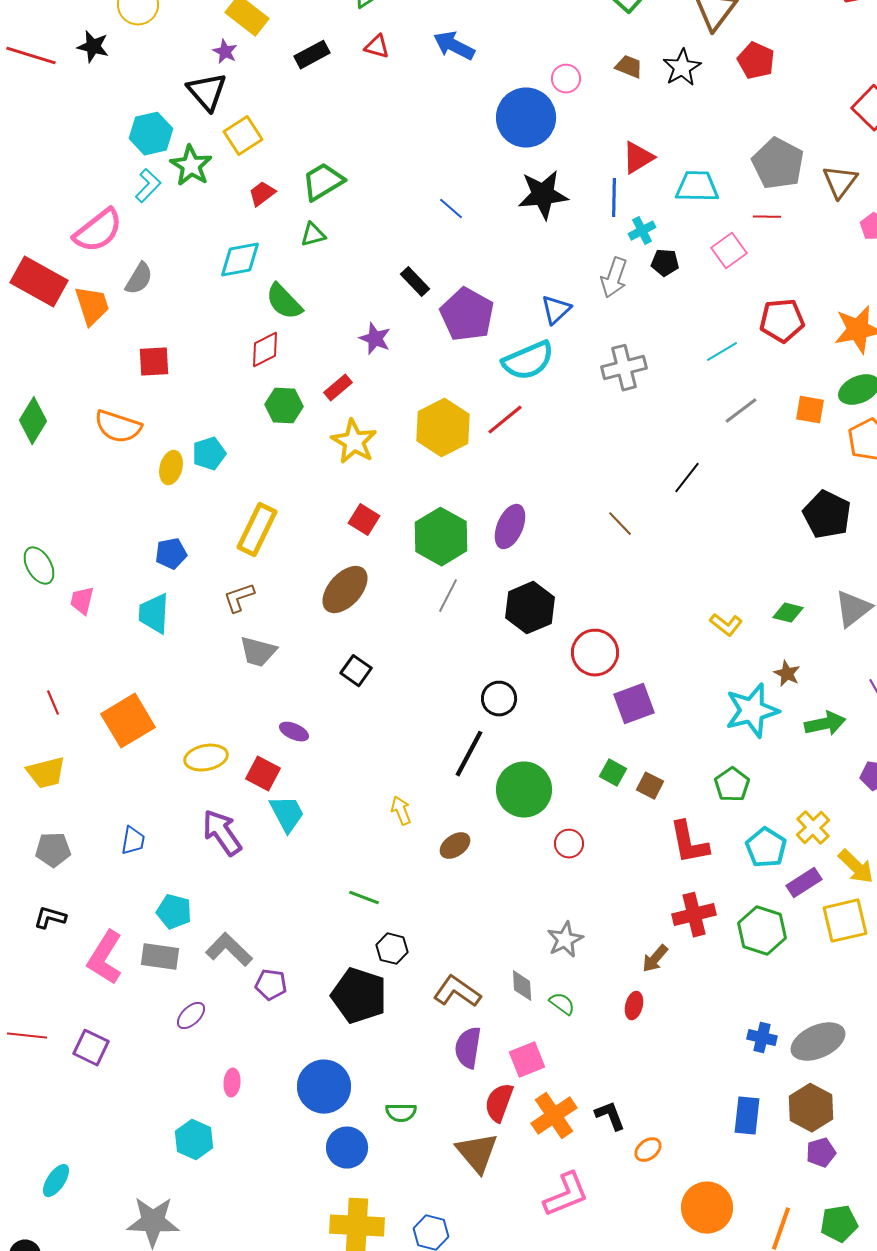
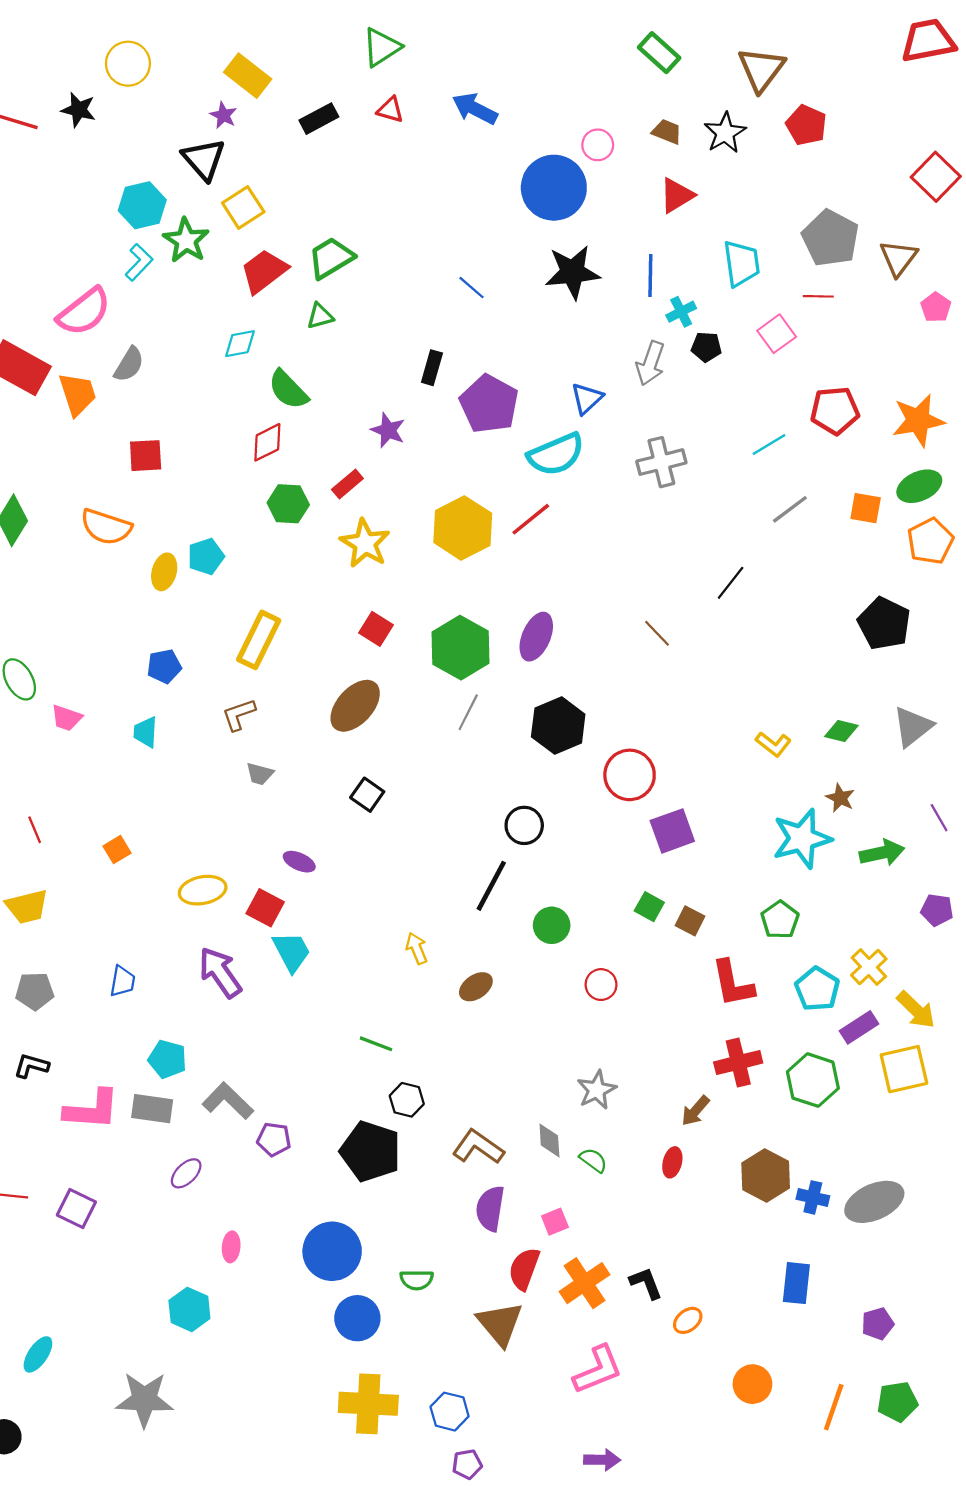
red triangle: (638, 158) -> (677, 195), moved
cyan trapezoid: (697, 187) -> (742, 263), turned 81
red trapezoid: (262, 194) -> (264, 271), size x1.6
cyan diamond: (240, 260) -> (240, 344), size x0.7
black rectangle: (415, 282) -> (432, 368), turned 60
pink trapezoid: (82, 601) -> (66, 718), turned -84
cyan trapezoid: (154, 614) -> (146, 732), size x0.7
gray trapezoid: (258, 652) -> (260, 774), size x0.7
orange square: (128, 721) -> (117, 850), size x0.5
green circle: (524, 790) -> (552, 925), size x0.6
pink L-shape: (105, 958) -> (92, 1110), turned -118
pink square: (527, 1060) -> (555, 1222), size x0.7
brown hexagon: (811, 1108) -> (766, 1176), moved
orange circle: (707, 1208) -> (752, 1384), size x0.7

